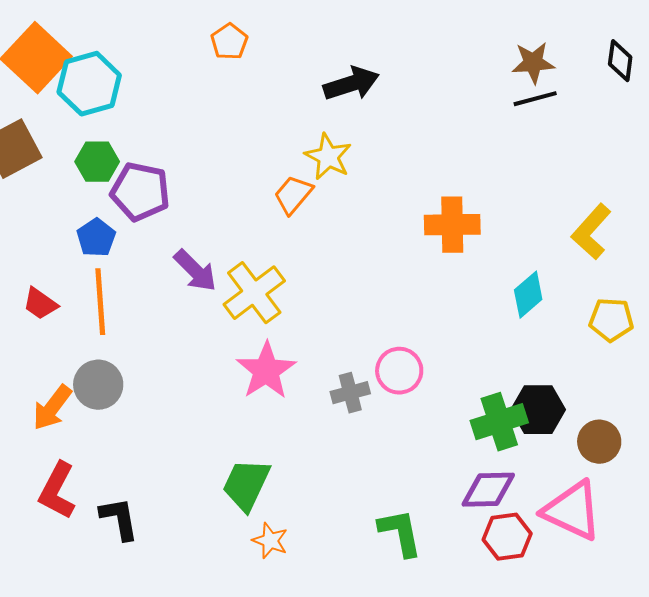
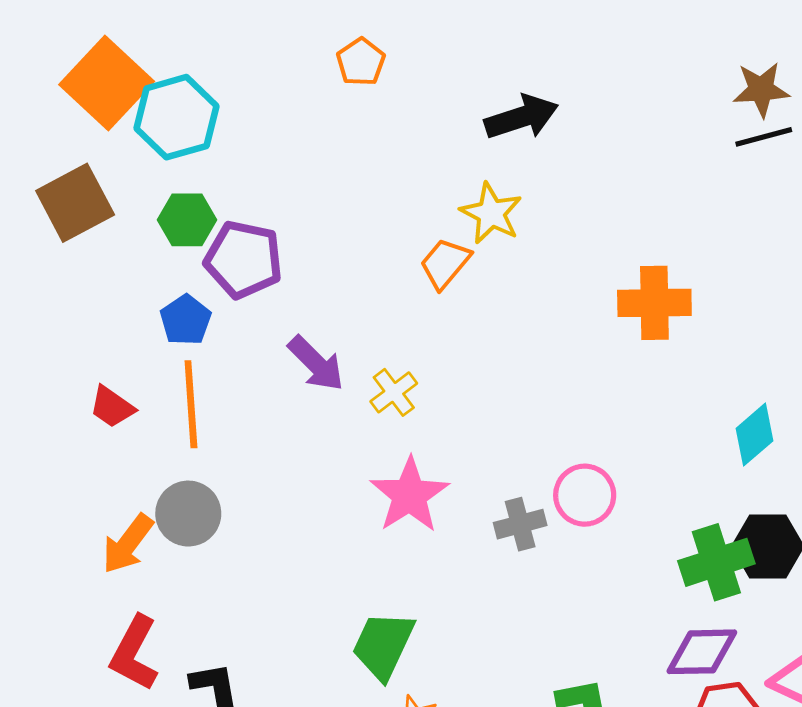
yellow cross: (254, 293) -> (394, 392), size x0.6
cyan diamond: (528, 295) -> (755, 435), moved

